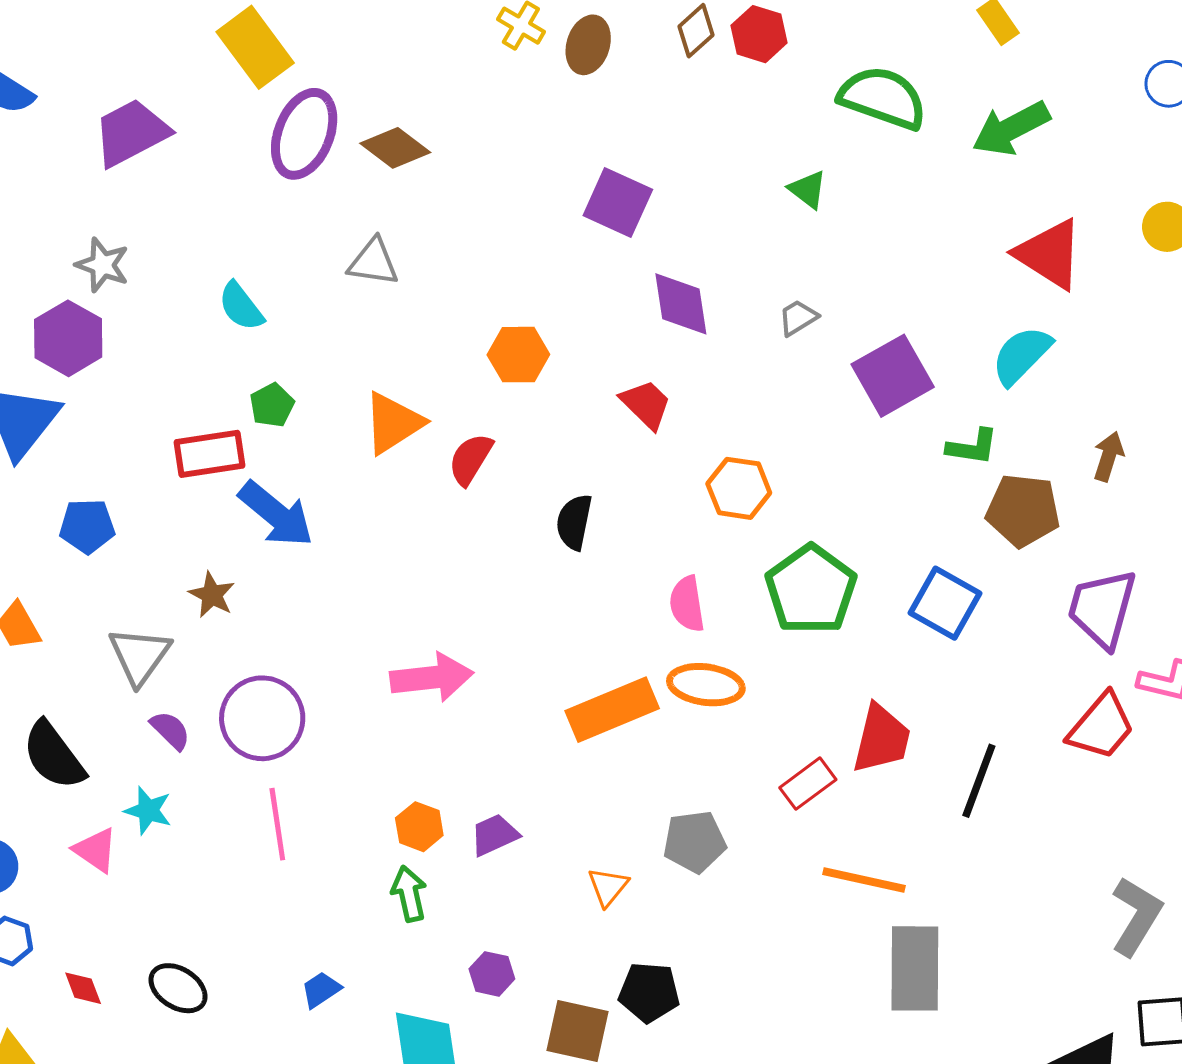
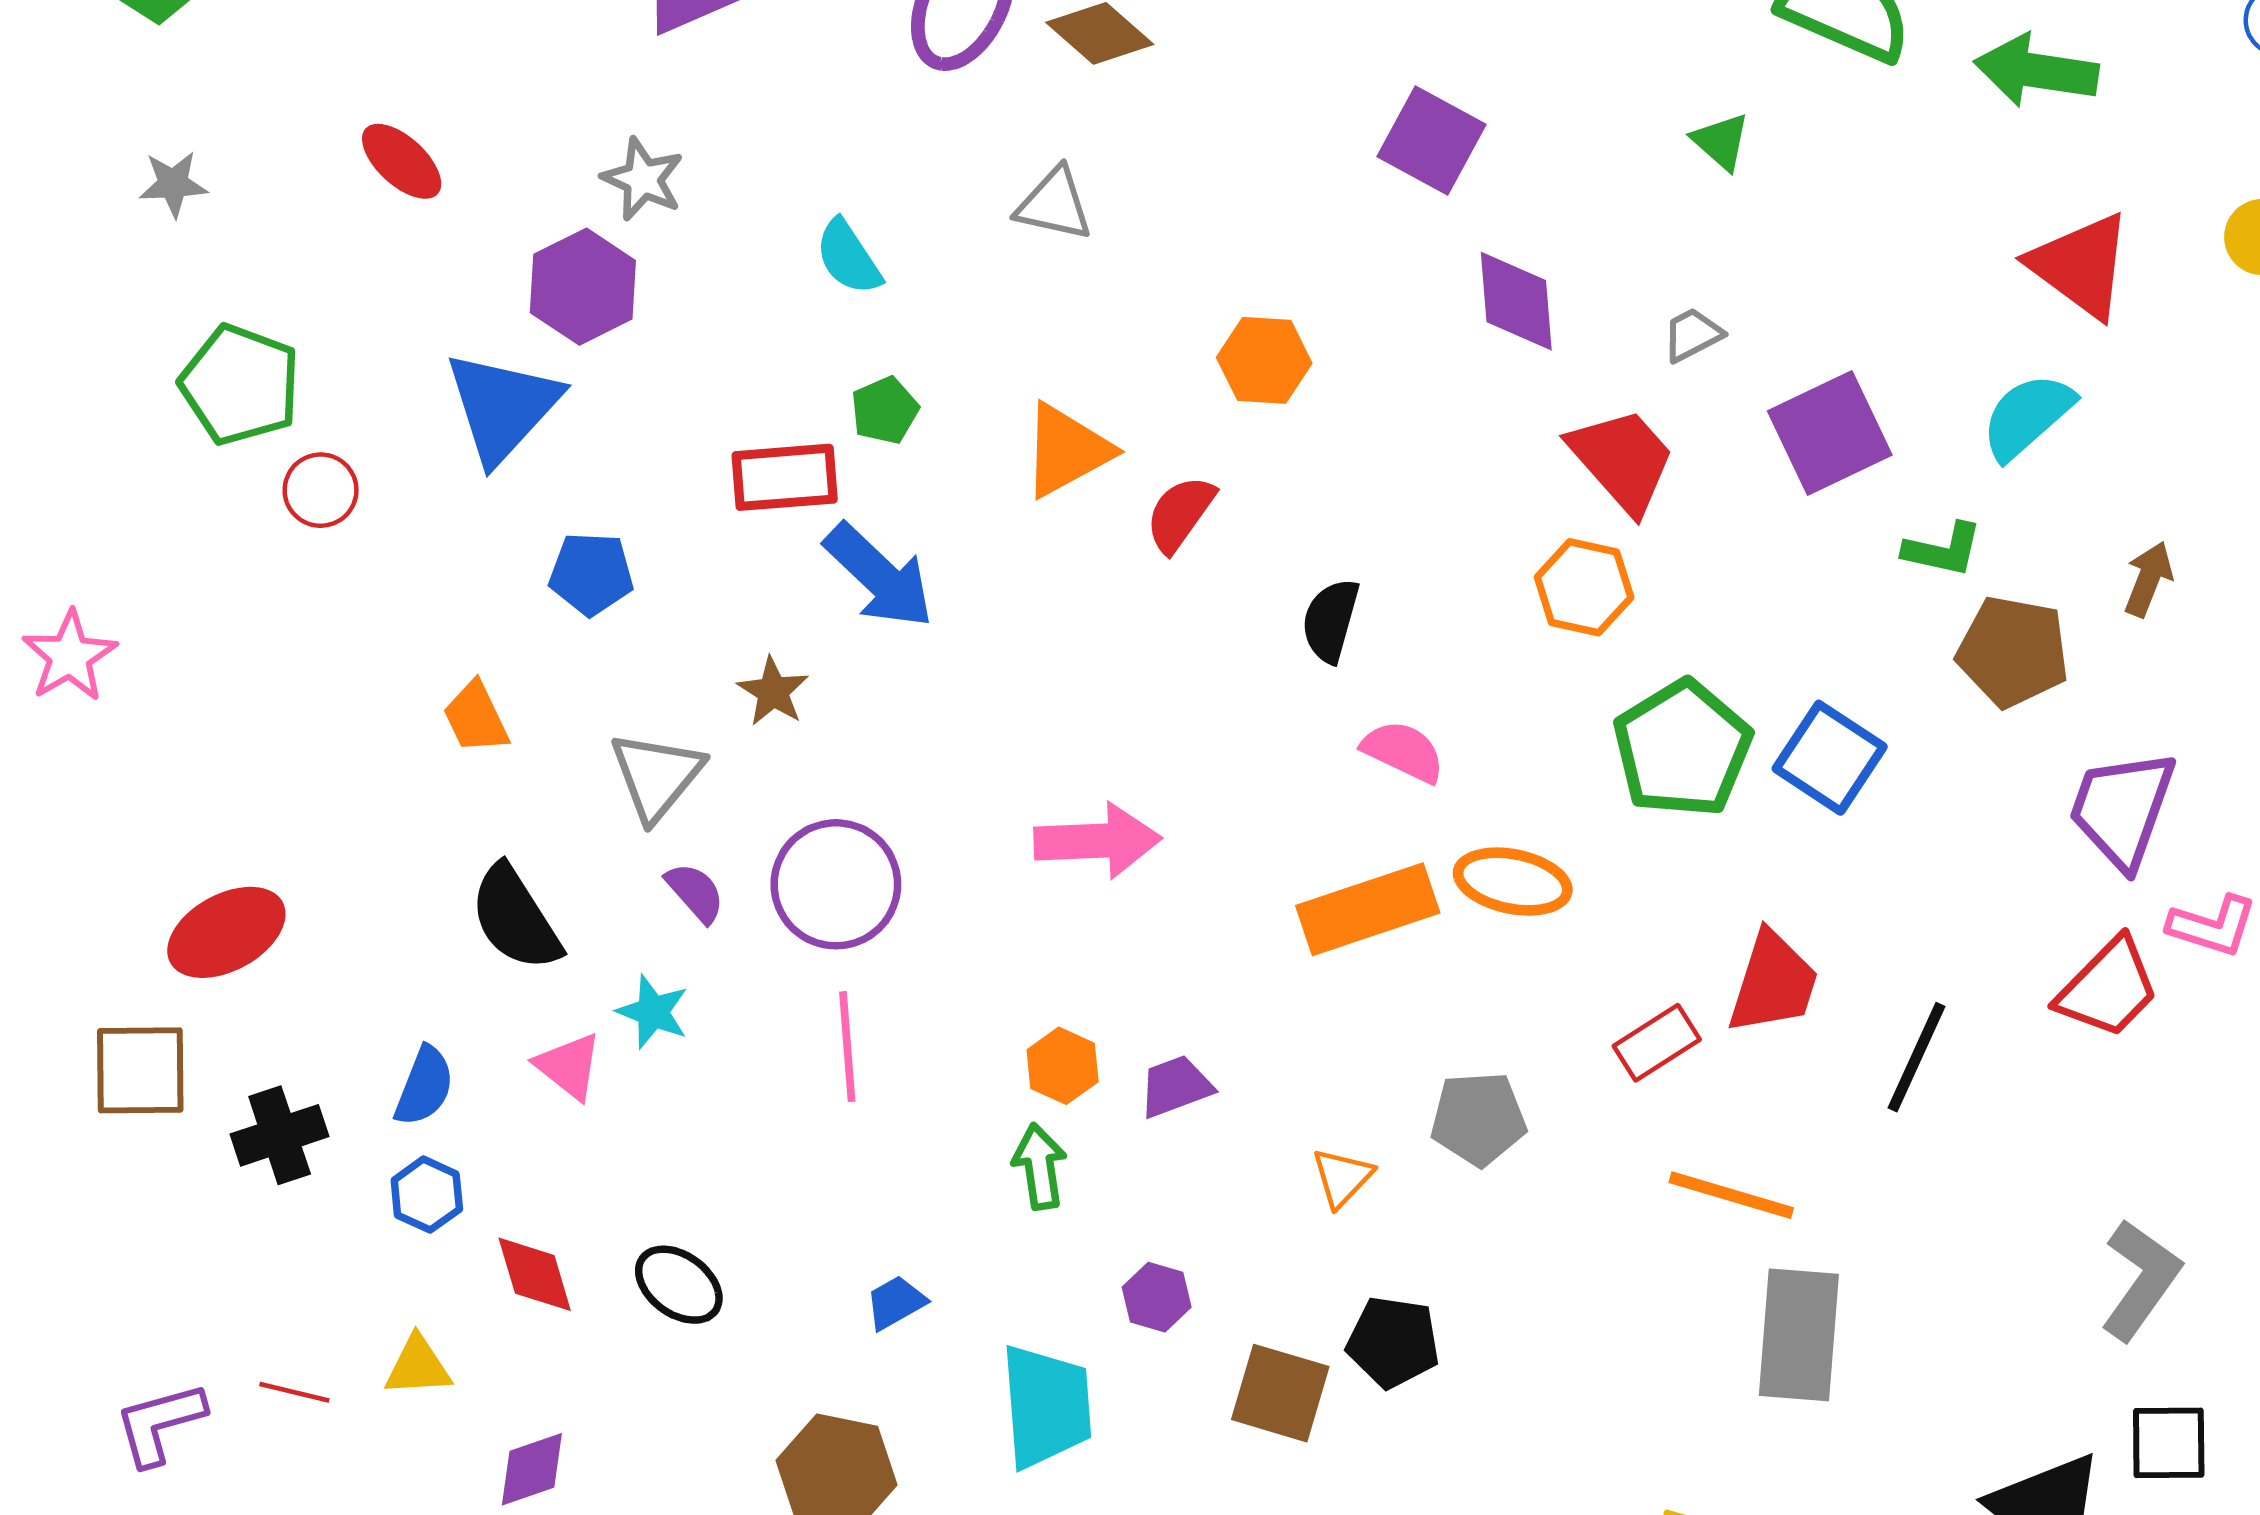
green arrow: (1011, 128) -> (2036, 71), turned 32
red trapezoid: (646, 404) -> (1622, 460), moved, size x1.4
blue square: (945, 603) -> (1830, 758), moved
pink semicircle: (687, 604) -> (1403, 751), moved, turned 120
red diamond: (83, 988) -> (535, 1274), size x1.4

